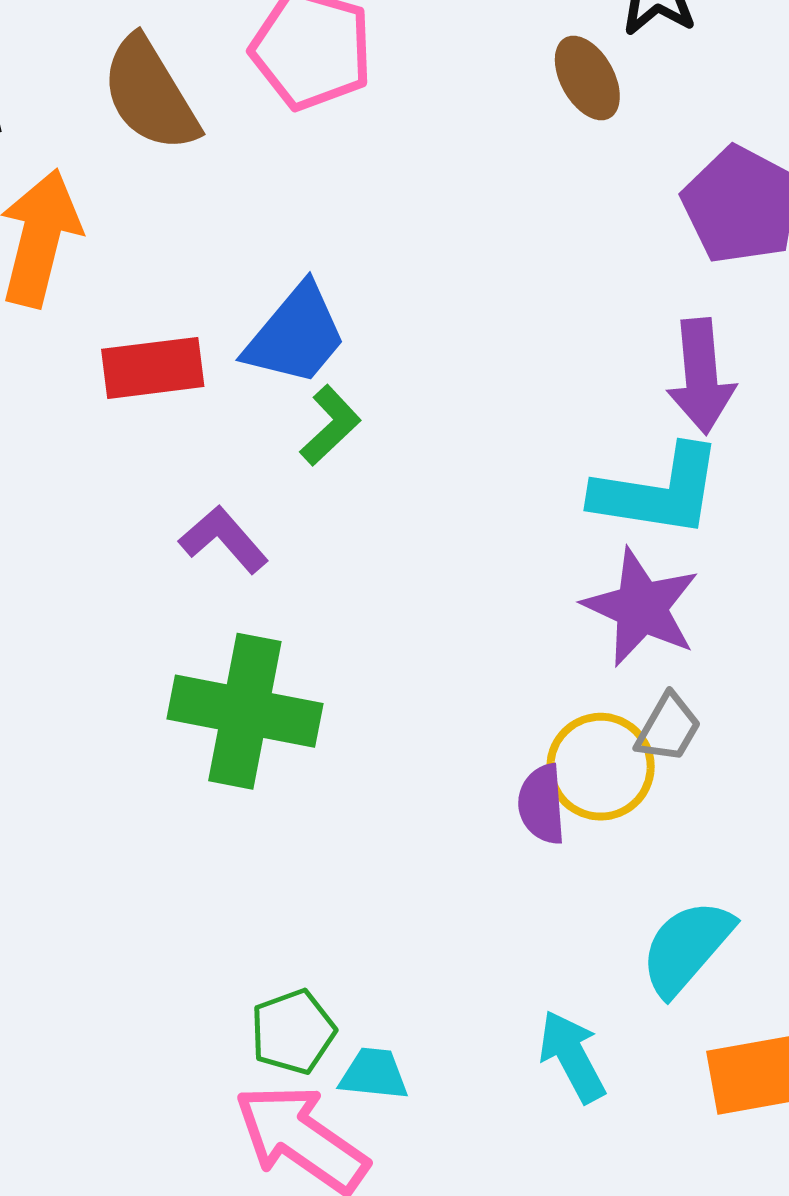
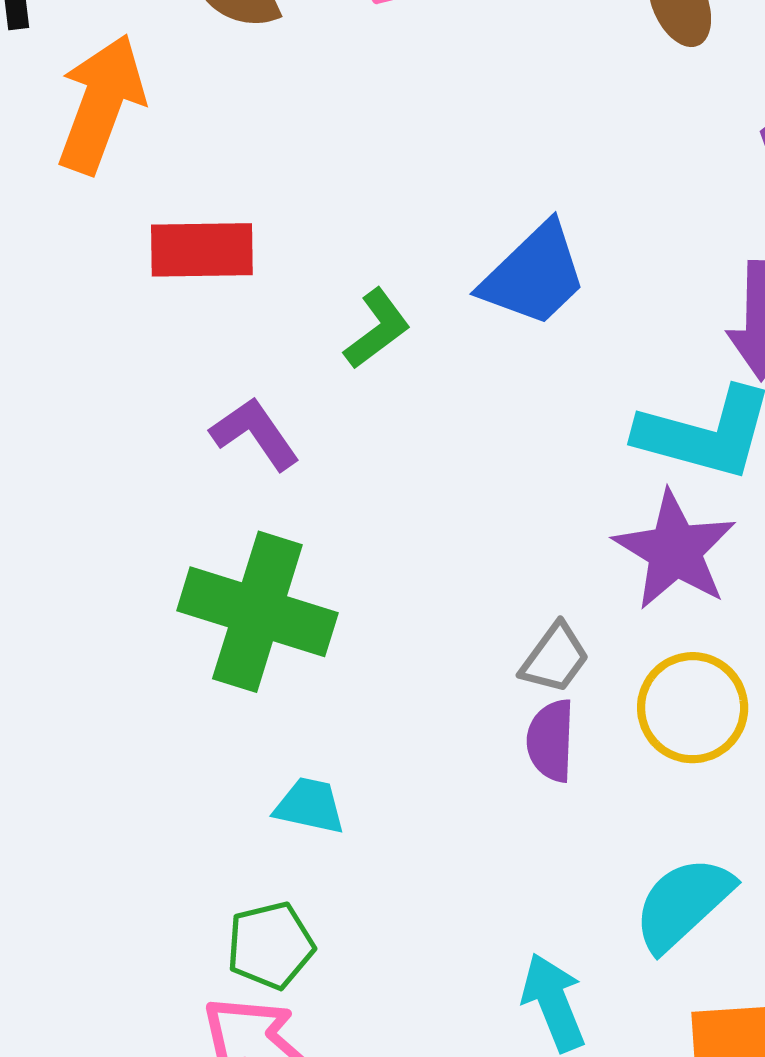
blue trapezoid: (296, 335) -> (534, 275), moved
gray trapezoid: (668, 728) -> (555, 658), moved
yellow circle: (601, 767) -> (693, 708), moved
cyan trapezoid: (374, 1074) -> (310, 806), moved

